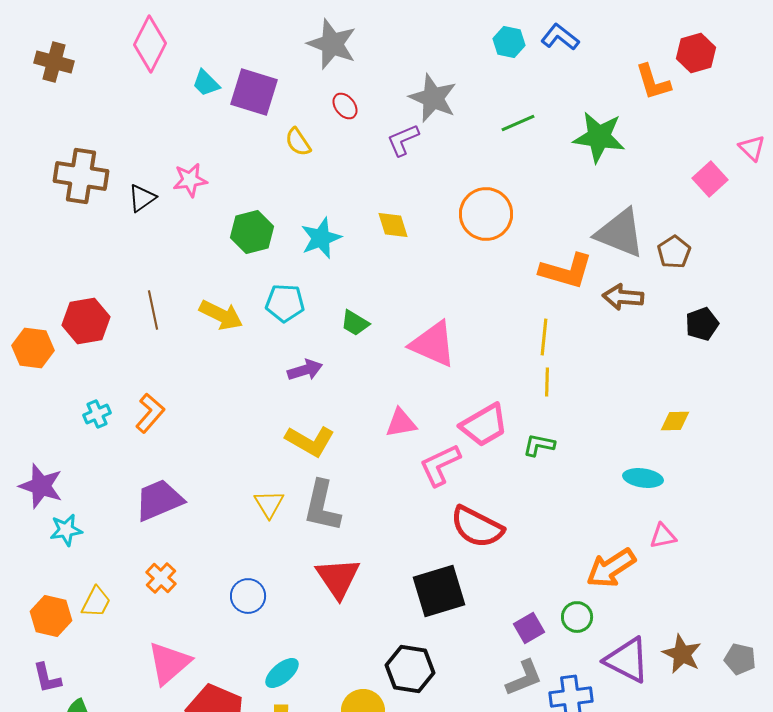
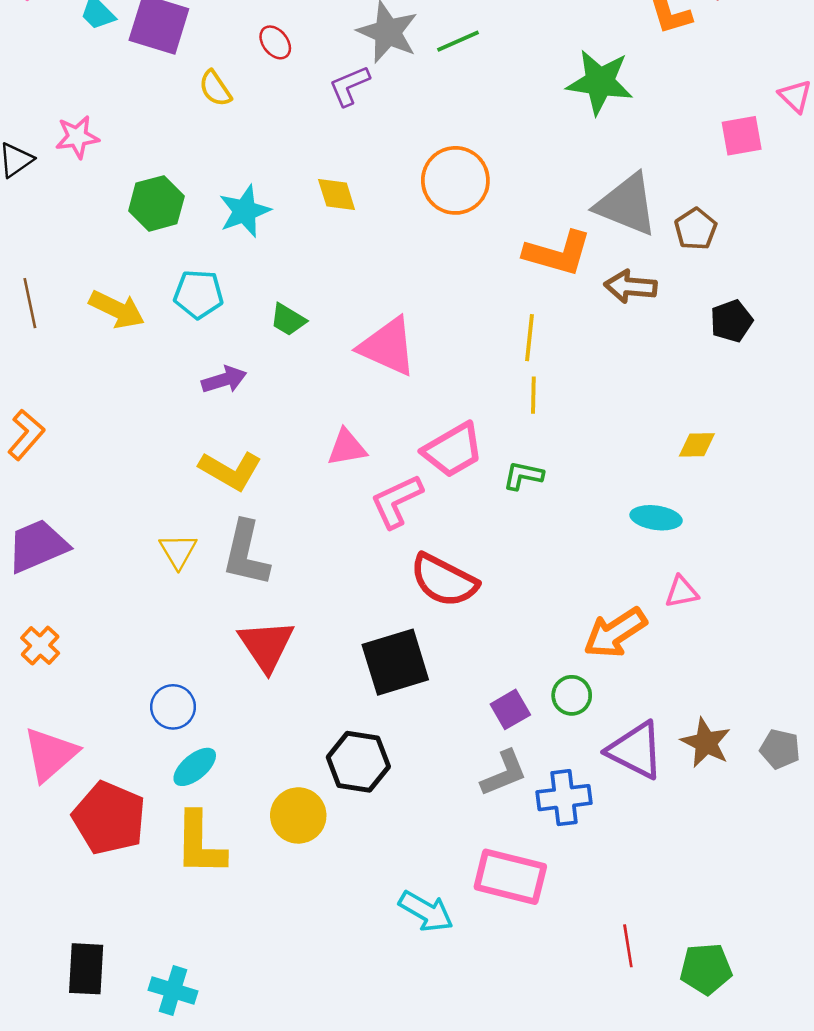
green line: (518, 123) -> (458, 41), moved
pink square: (710, 179) -> (742, 136), turned 32
blue circle: (248, 596) -> (173, 707), moved

